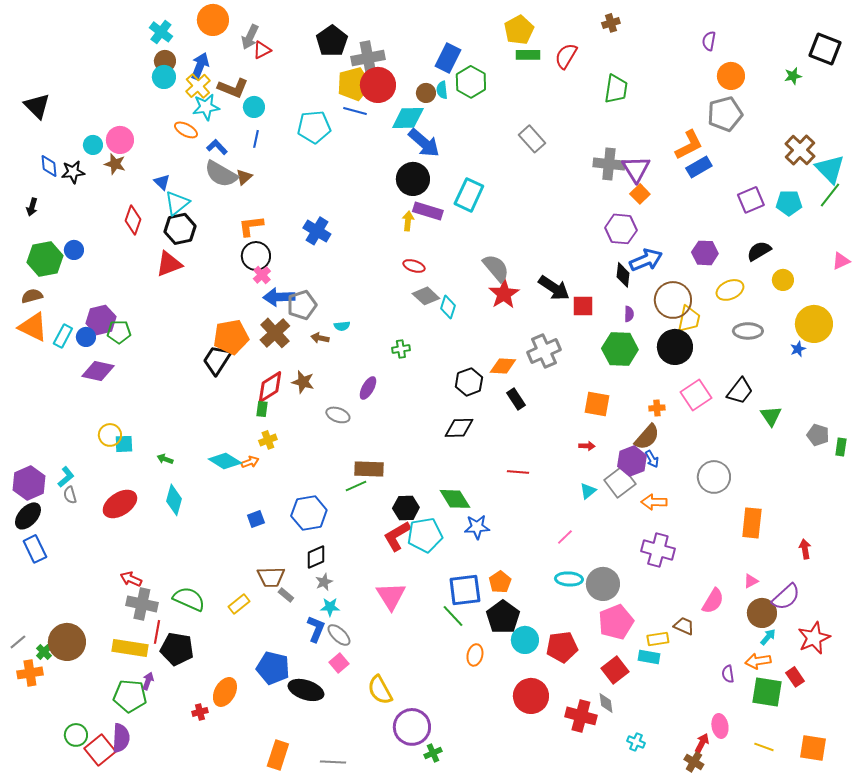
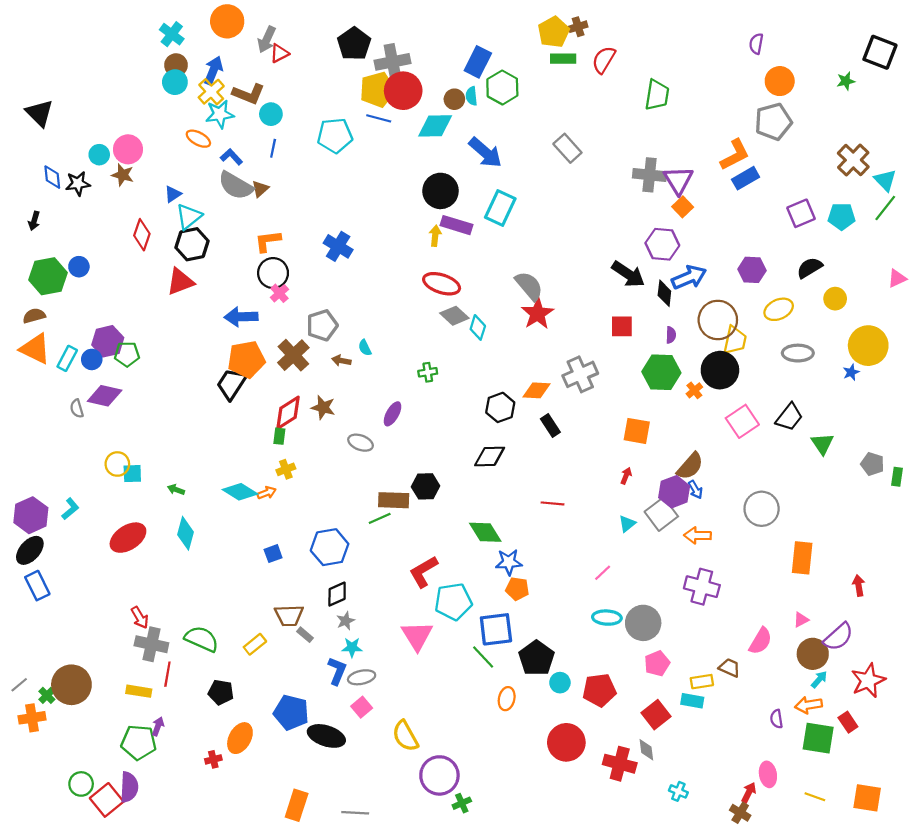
brown cross: (611, 23) -> (578, 27), moved
blue arrow: (424, 143) -> (485, 153), moved
cyan triangle: (830, 169) -> (885, 180), size x0.7
blue triangle: (162, 182) -> (173, 194), turned 42
red ellipse: (414, 266) -> (442, 284), size x1.6
black arrow: (554, 288) -> (628, 274), moved
blue arrow: (279, 297) -> (241, 317), moved
cyan semicircle: (342, 326) -> (365, 348), turned 70
orange cross: (657, 408) -> (694, 390), moved, turned -35
red arrow: (587, 446) -> (626, 476), turned -70
gray semicircle: (70, 495) -> (77, 409), moved
black hexagon: (406, 508) -> (426, 486), moved
cyan pentagon: (425, 535) -> (453, 602), moved
red arrow: (131, 579) -> (140, 618), turned -145
orange pentagon: (500, 582) -> (517, 589), moved, turned -30
pink pentagon: (616, 622) -> (657, 663), size x0.7
gray ellipse: (339, 635) -> (362, 677), turned -55
cyan circle: (525, 640) -> (560, 683), size x0.7
yellow rectangle: (130, 648) -> (139, 691), size x0.7
black pentagon: (177, 649) -> (221, 692), moved, size x0.7

